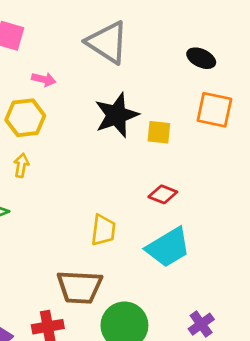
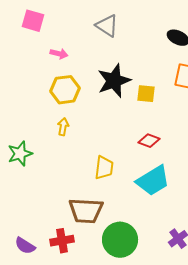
gray triangle: (107, 42) -> (107, 26), size x0.7
yellow hexagon: (25, 118) -> (65, 90), moved
yellow arrow: (21, 165) -> (63, 127), moved

